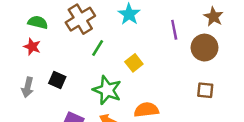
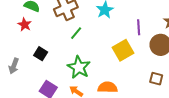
yellow square: (134, 63) -> (123, 50), moved, size x1.5
gray arrow: (28, 87) -> (14, 66), moved

